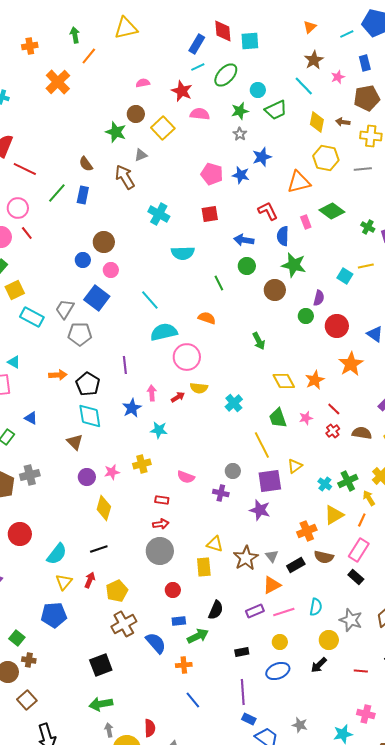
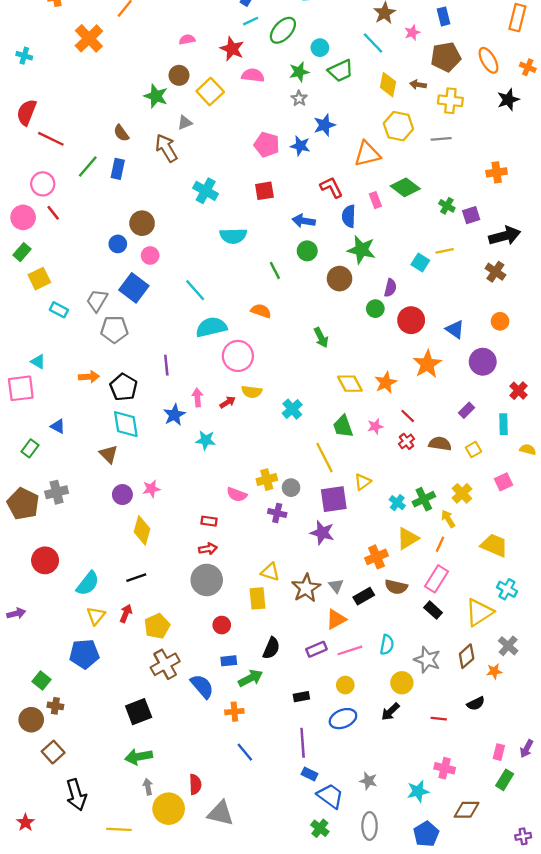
cyan rectangle: (32, 317) -> (59, 310), size x0.7
yellow cross: (142, 464) -> (267, 480), moved

